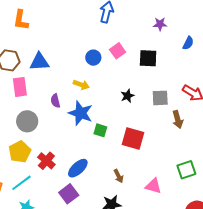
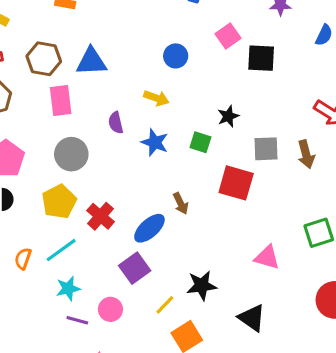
pink square: (118, 51) -> (228, 36), moved
gray square: (160, 98) -> (266, 149), moved
blue star: (81, 113) -> (155, 142), size x0.7
green square: (100, 130) -> (200, 142), moved
brown arrow: (119, 176) -> (181, 203), moved

